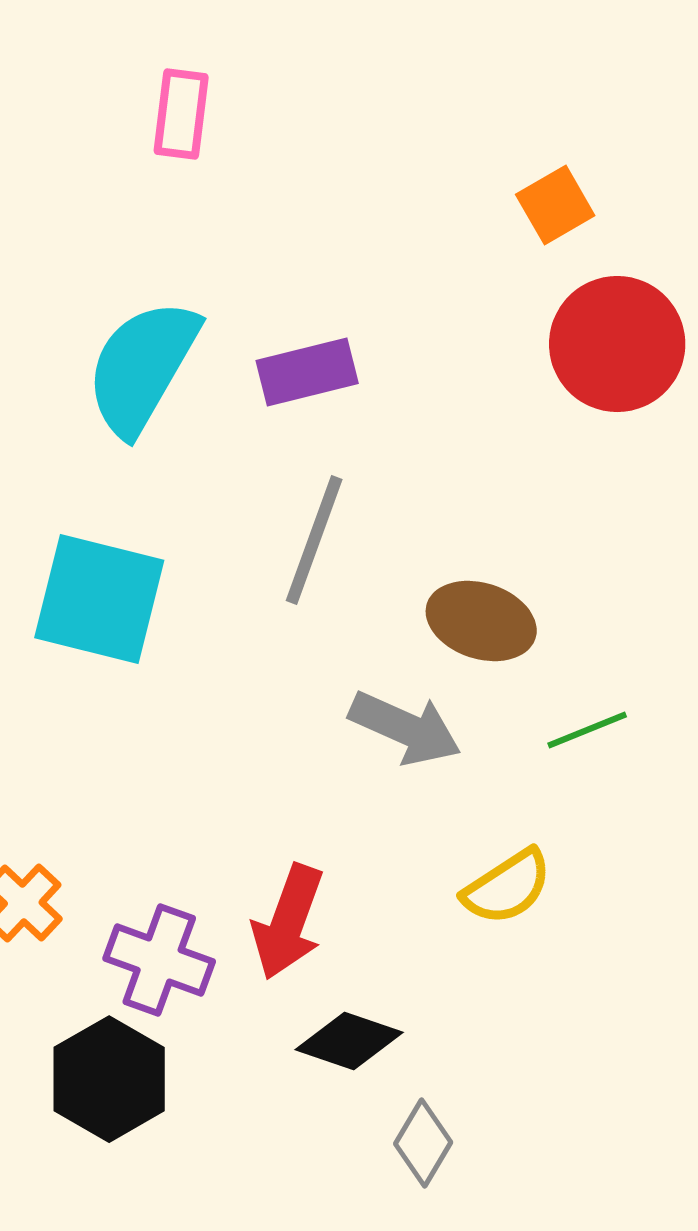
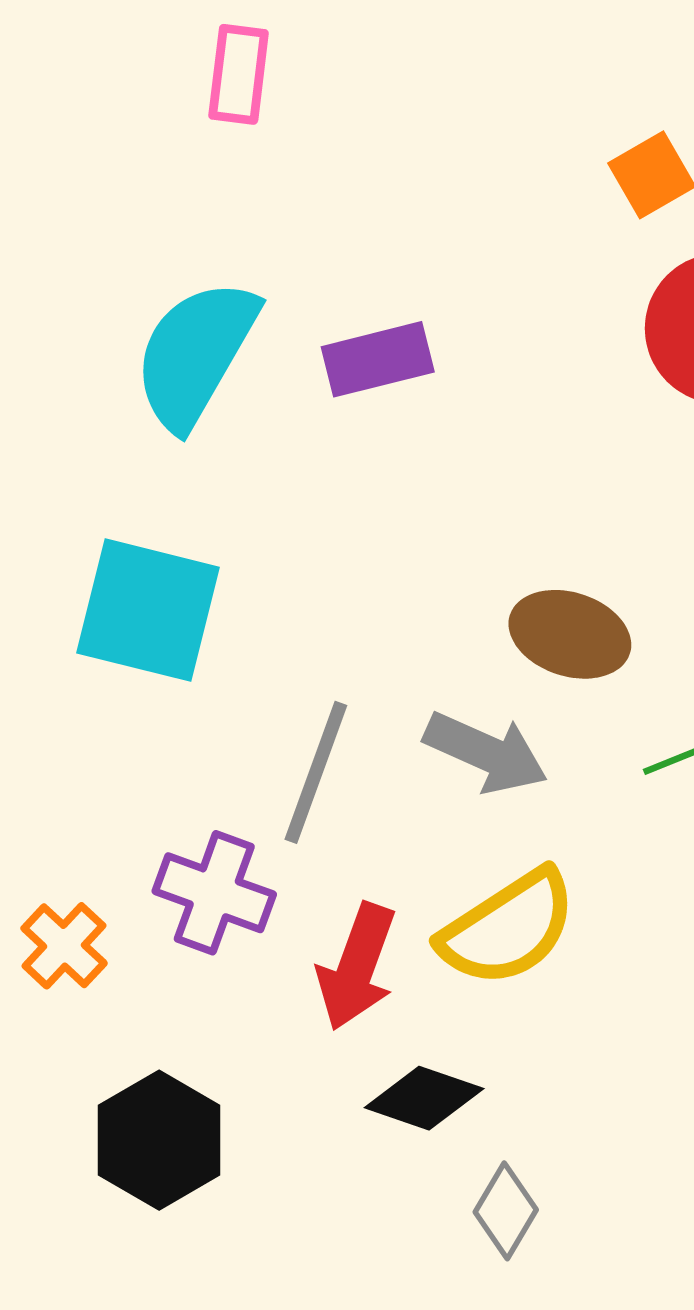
gray line: (314, 540) -> (316, 772), moved
yellow semicircle: (507, 887) -> (508, 928), moved, size x1.4
purple cross: (159, 960) -> (214, 893), moved

